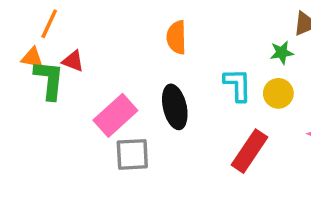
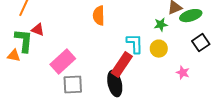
orange triangle: (32, 58) -> (14, 56), moved
black ellipse: (175, 107) -> (115, 84), moved
red rectangle: (249, 151) -> (122, 65), moved

